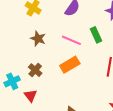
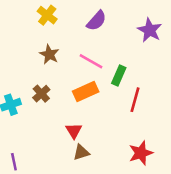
green rectangle: (96, 35) -> (119, 75), moved, turned 42
red triangle: (31, 96) -> (74, 131), moved

